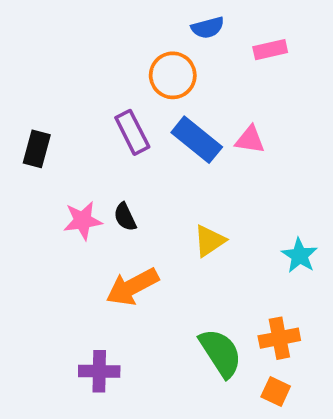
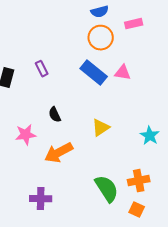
orange circle: (173, 75) -> (101, 38), moved
purple rectangle: (132, 132) -> (42, 69), moved, size x0.7
pink star: (83, 221) -> (26, 135), moved

